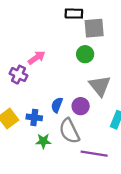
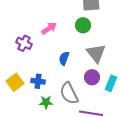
pink arrow: (37, 58) -> (49, 28), moved
blue semicircle: (57, 105) -> (64, 58), moved
purple circle: (81, 106) -> (92, 77), moved

